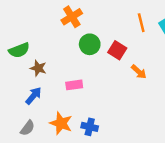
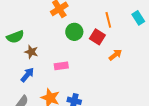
orange line: (141, 23) -> (108, 20), moved
orange arrow: (139, 72) -> (115, 55), turned -80

